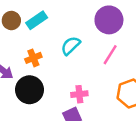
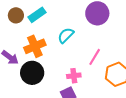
pink line: (110, 55) -> (95, 57), moved
orange cross: (33, 58) -> (35, 46), size x1.5

